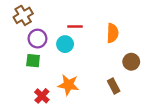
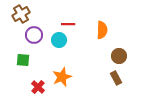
green square: (33, 61) -> (23, 60), moved
orange star: (68, 85) -> (62, 77), turned -30
brown rectangle: (114, 86) -> (116, 78), moved

